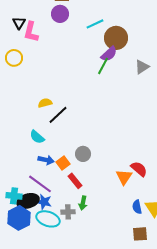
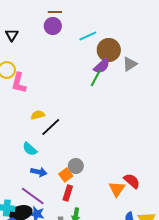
pink L-shape: (31, 32) -> (19, 83), moved
gray triangle: (142, 67) -> (130, 64), moved
orange square: (63, 163) -> (66, 175), moved
red rectangle: (75, 181) -> (68, 193), turned 56

